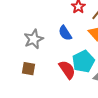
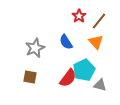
red semicircle: (67, 70) -> (68, 78), turned 72

